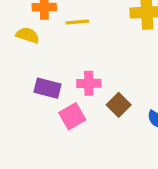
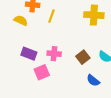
yellow line: (77, 22) -> (51, 16), turned -72
brown square: (119, 105) -> (83, 57), moved

